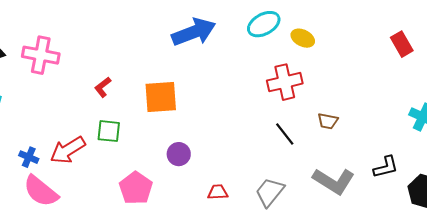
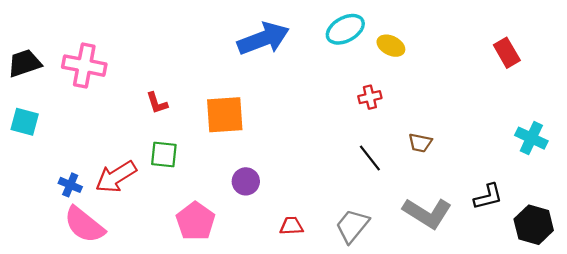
red cross: (285, 82) -> (370, 97), size x0.6
red L-shape: (103, 87) -> (157, 103), turned -70

